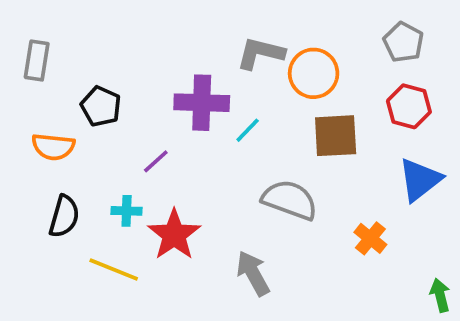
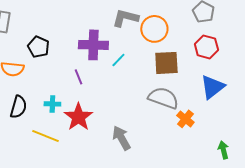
purple line: (156, 161) -> (78, 77), moved, turned -70
gray semicircle: (290, 200) -> (163, 98), moved

